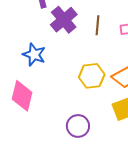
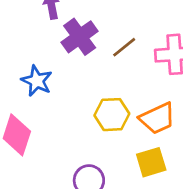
brown line: (97, 25) -> (124, 47), turned 42

